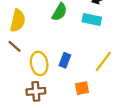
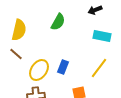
cyan rectangle: (92, 20) -> (102, 36), moved
yellow ellipse: (39, 63) -> (39, 70), turned 45

